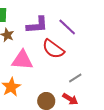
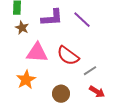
red semicircle: (53, 49) -> (68, 56), moved
red arrow: (70, 99) -> (97, 92), moved

